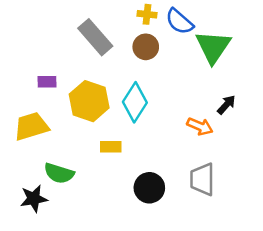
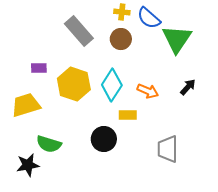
orange arrow: (200, 126) -> (148, 91), moved
yellow rectangle: (111, 147) -> (128, 115), moved
black circle: (149, 188) -> (104, 139), moved

